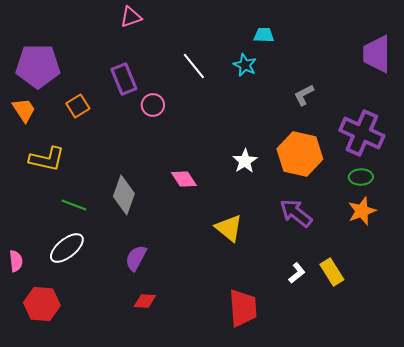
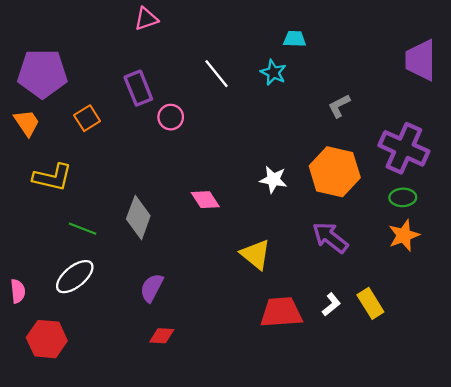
white star: (245, 161) -> (273, 180), turned -30
red trapezoid: (243, 308) -> (281, 312), moved, turned -90

